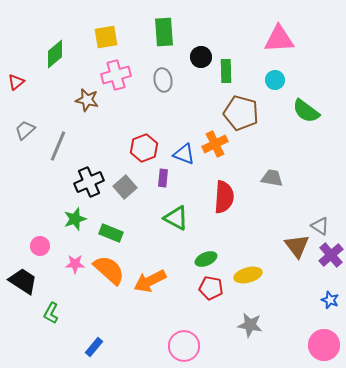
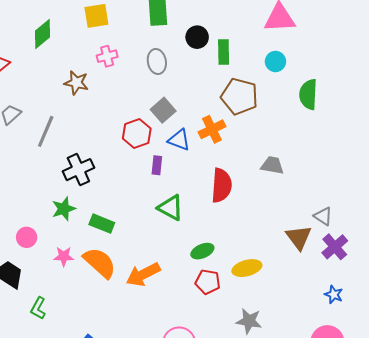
pink cross: (116, 75) -> (107, 56), size x0.7
green semicircle: (306, 111) -> (308, 94), turned 56
gray square: (125, 187) -> (163, 110), moved

